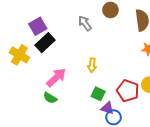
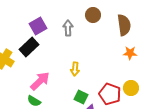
gray arrow: (85, 23) -> (68, 28), turned 35
purple square: (38, 26) -> (38, 26), moved

